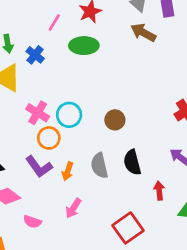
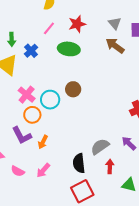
brown circle: (115, 120) -> (73, 89), moved
black semicircle: (132, 162) -> (79, 163), moved
gray semicircle: (99, 165) -> (100, 147), moved, turned 60
pink semicircle: (32, 222) -> (18, 171), moved

